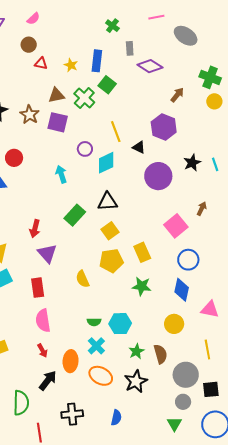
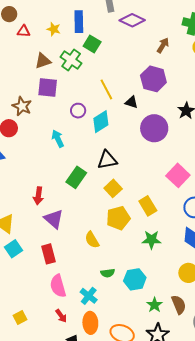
brown star: (30, 115) -> (22, 106), moved
green semicircle: (94, 322) -> (108, 273), moved
cyan cross: (96, 346) -> (89, 296), moved

